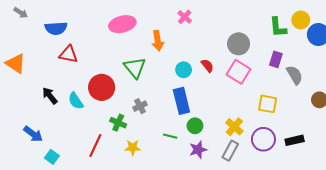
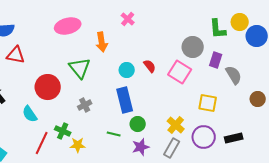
gray circle: (239, 44) -> (193, 47), moved
cyan semicircle: (76, 101) -> (30, 114), moved
green cross: (118, 123) -> (63, 131), moved

